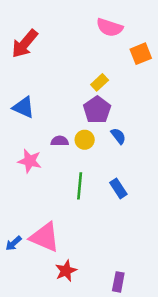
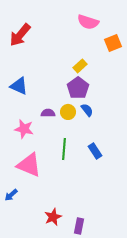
blue semicircle: (118, 136) -> (87, 110), moved
pink triangle: (45, 237) -> (29, 165), moved
purple rectangle: (118, 282) -> (79, 226), moved

